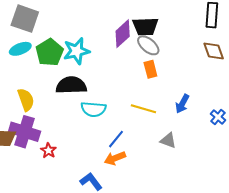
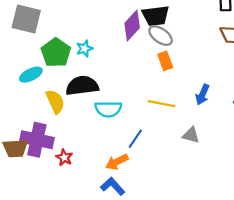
cyan ellipse: (20, 49) -> (31, 75), moved
cyan star: (76, 51) -> (84, 49), size x0.6
yellow semicircle: (26, 100) -> (55, 101), moved
orange arrow: (115, 158) -> (117, 162), moved

